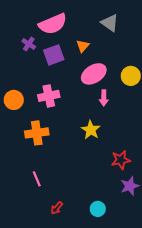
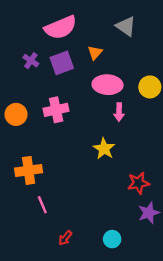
purple cross: (29, 44) -> (31, 61), moved
pink ellipse: (94, 74) -> (108, 85), turned 35
orange cross: (37, 133) -> (29, 170), moved

